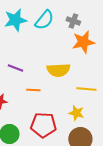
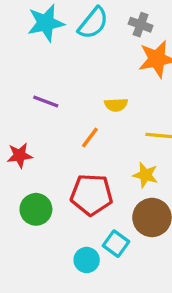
yellow semicircle: (58, 70) -> (116, 105), size x0.6
orange line: (33, 90) -> (90, 137), moved, turned -56

